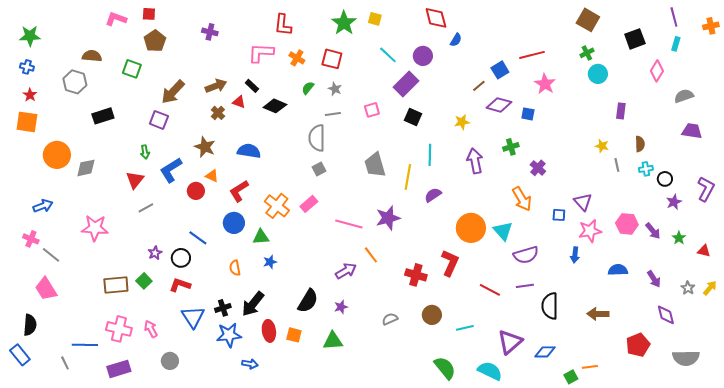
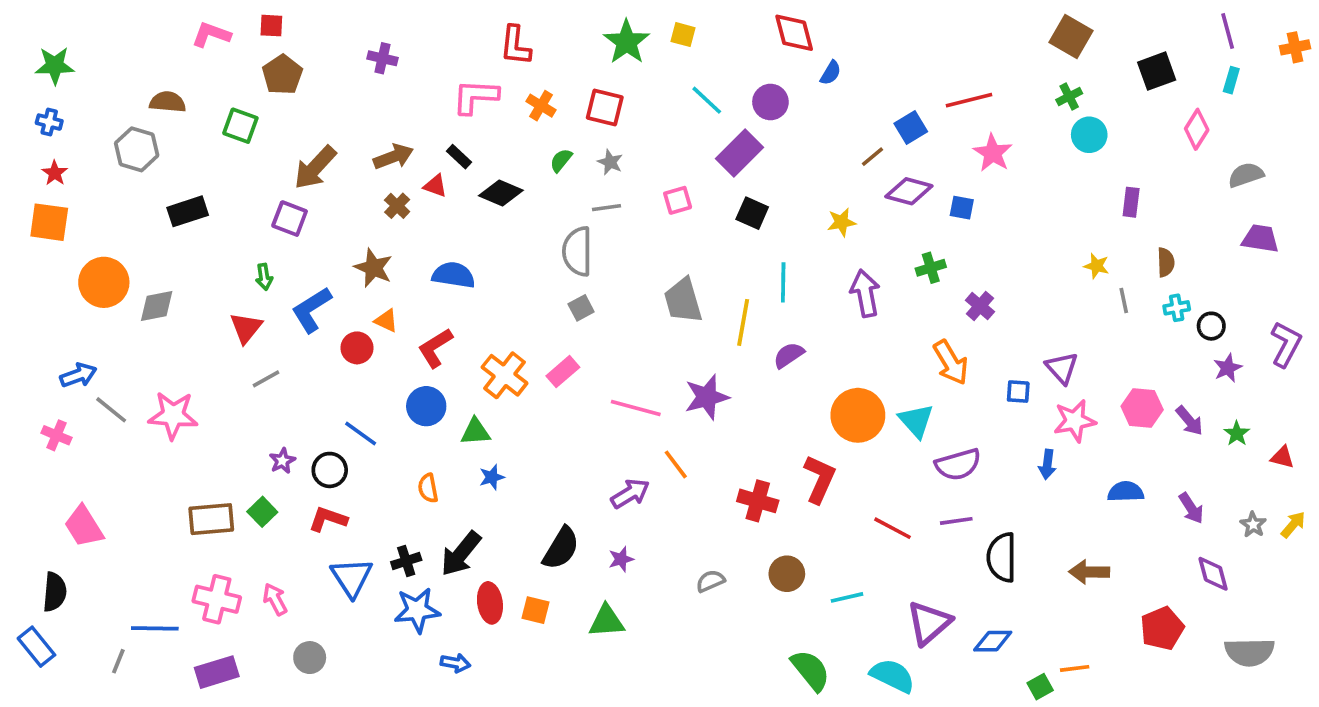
gray line: (51, 255) -> (111, 410), moved
gray line: (65, 363) -> (118, 661), turned 48

